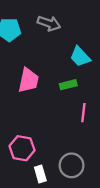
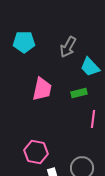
gray arrow: (49, 23) -> (68, 47), moved, turned 100

